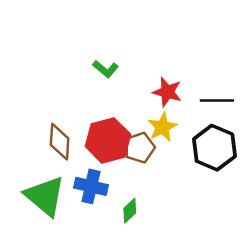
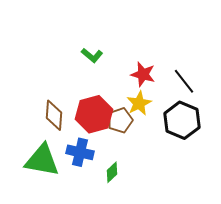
black line: (217, 100) -> (184, 81), turned 52
green triangle: (45, 196) -> (42, 160), turned -30

